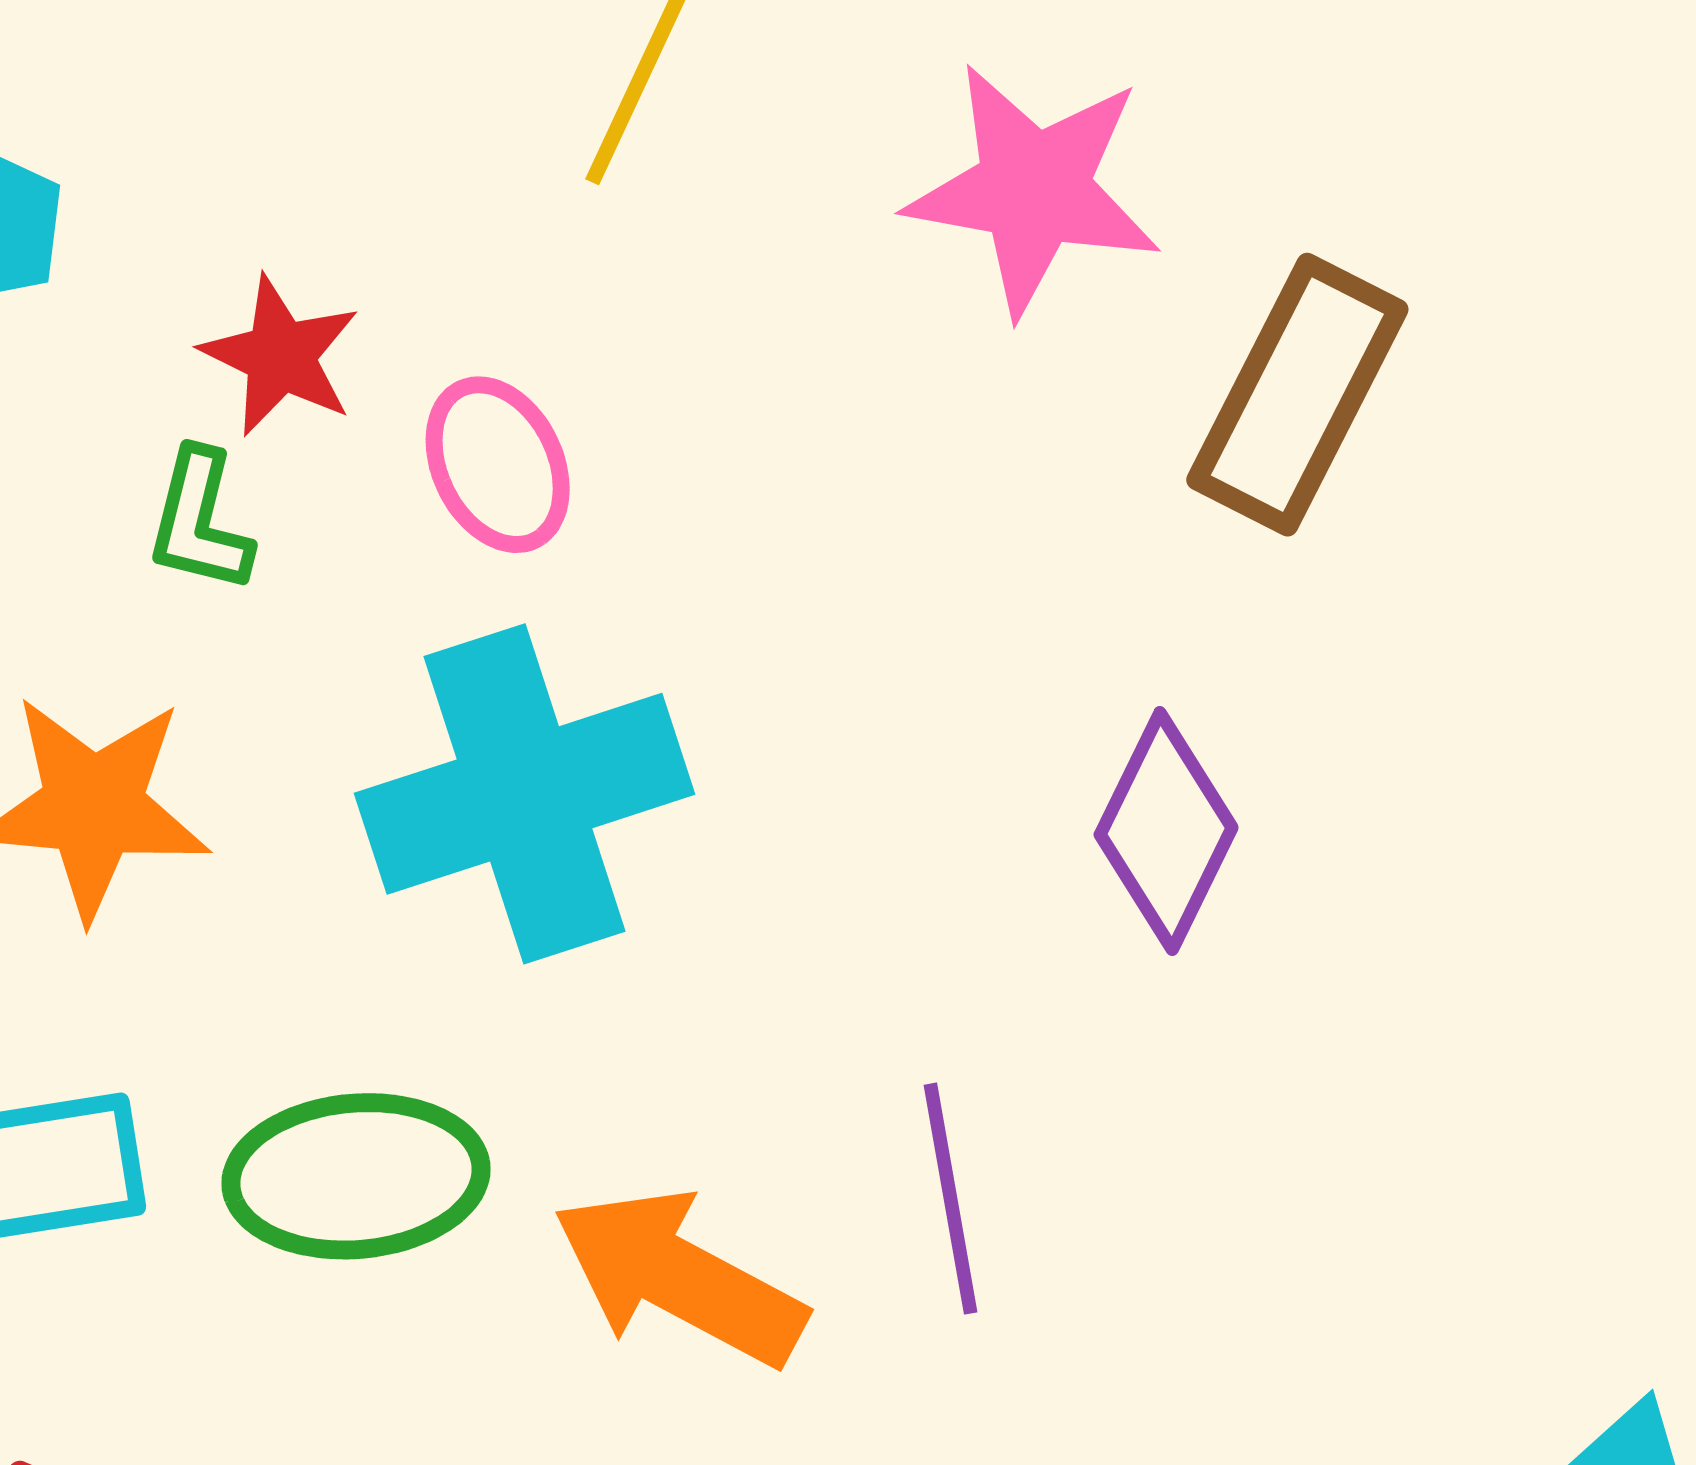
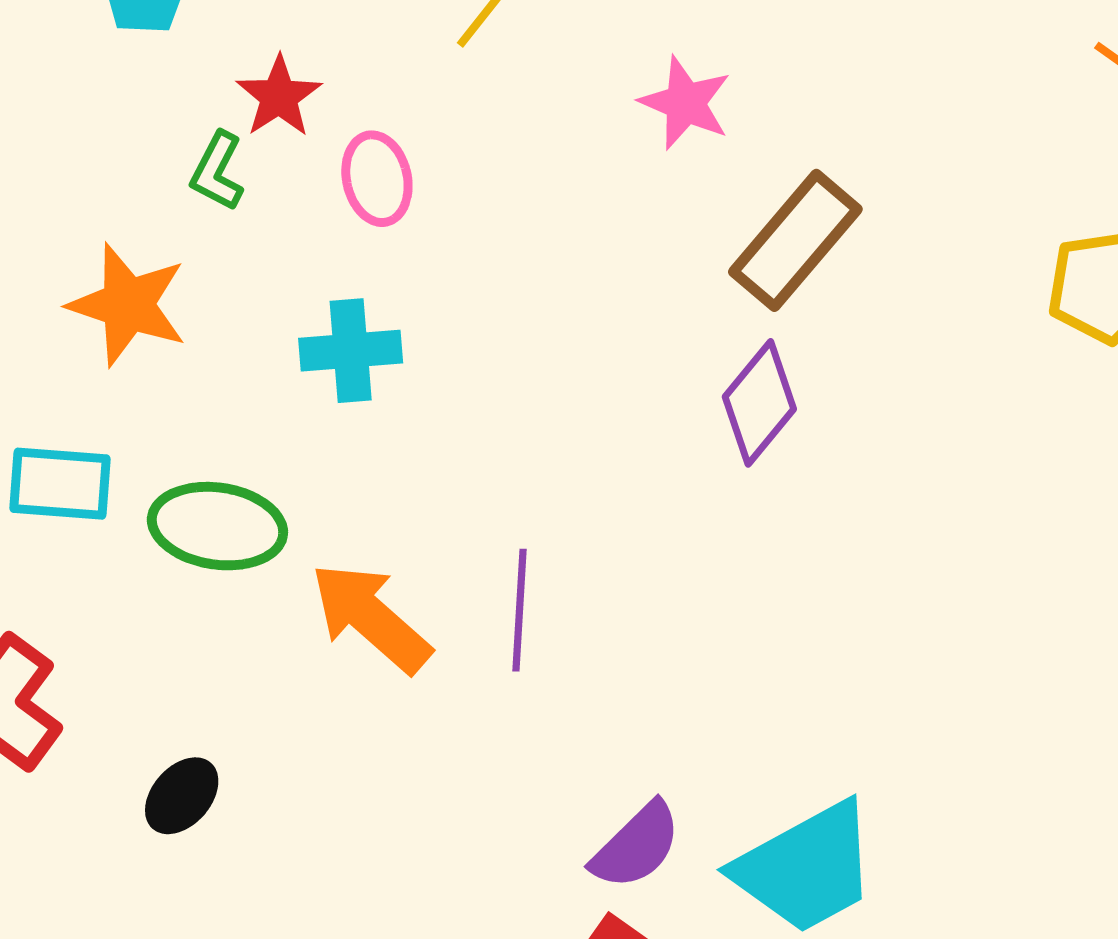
pink star: (1034, 189) -> (685, 103), size x0.7
cyan cross: (525, 794) -> (351, 351), size x0.6
purple diamond: (1166, 831) -> (759, 403), moved

